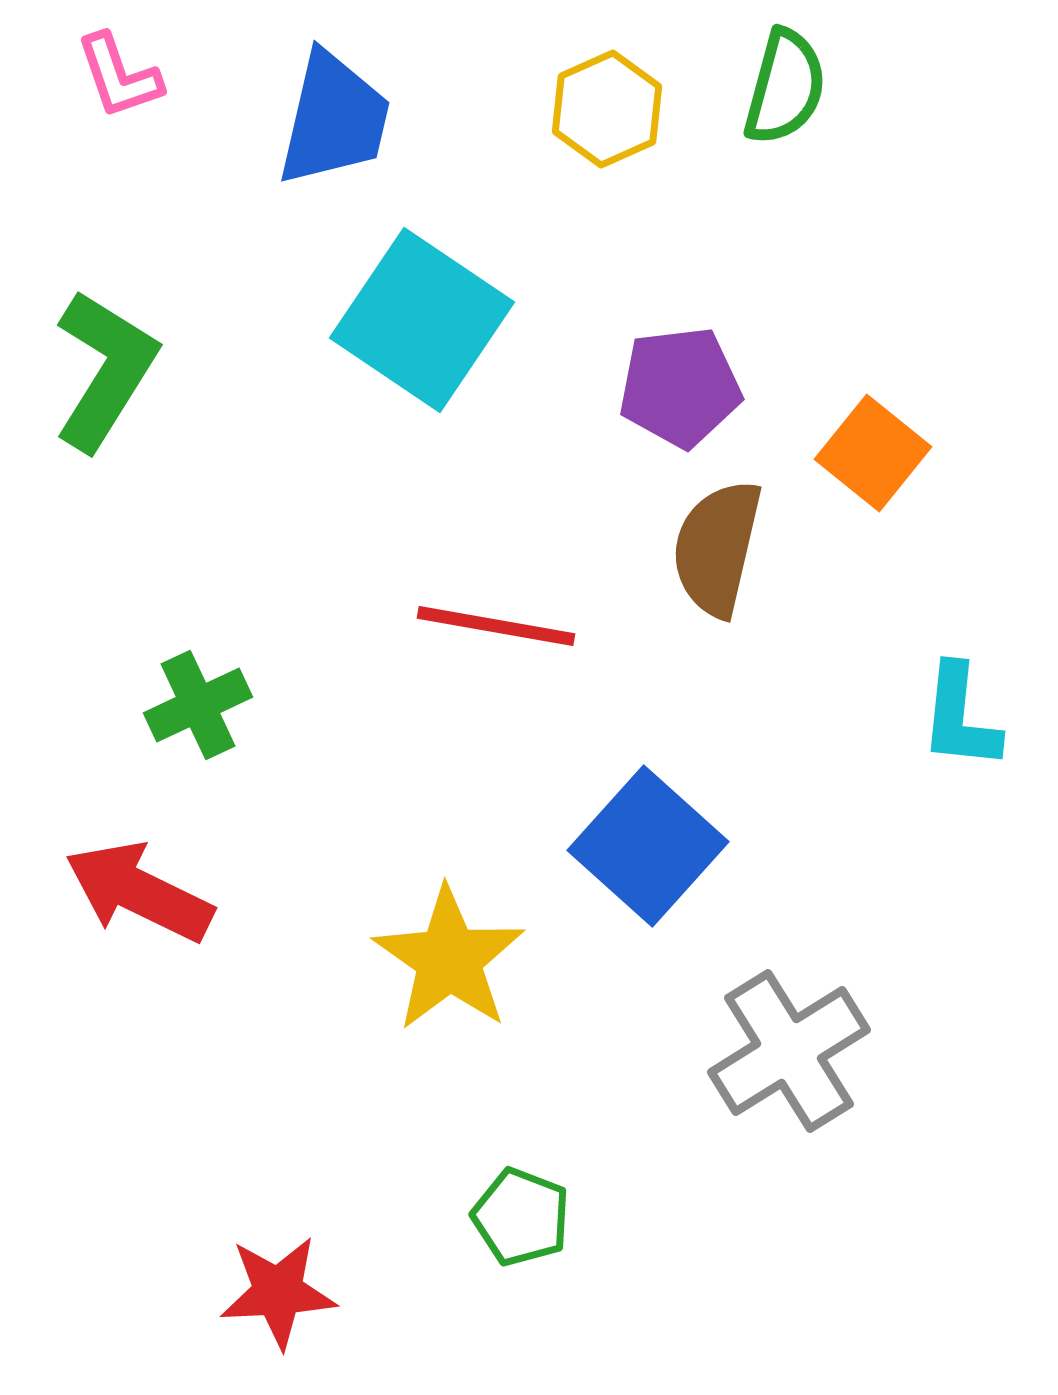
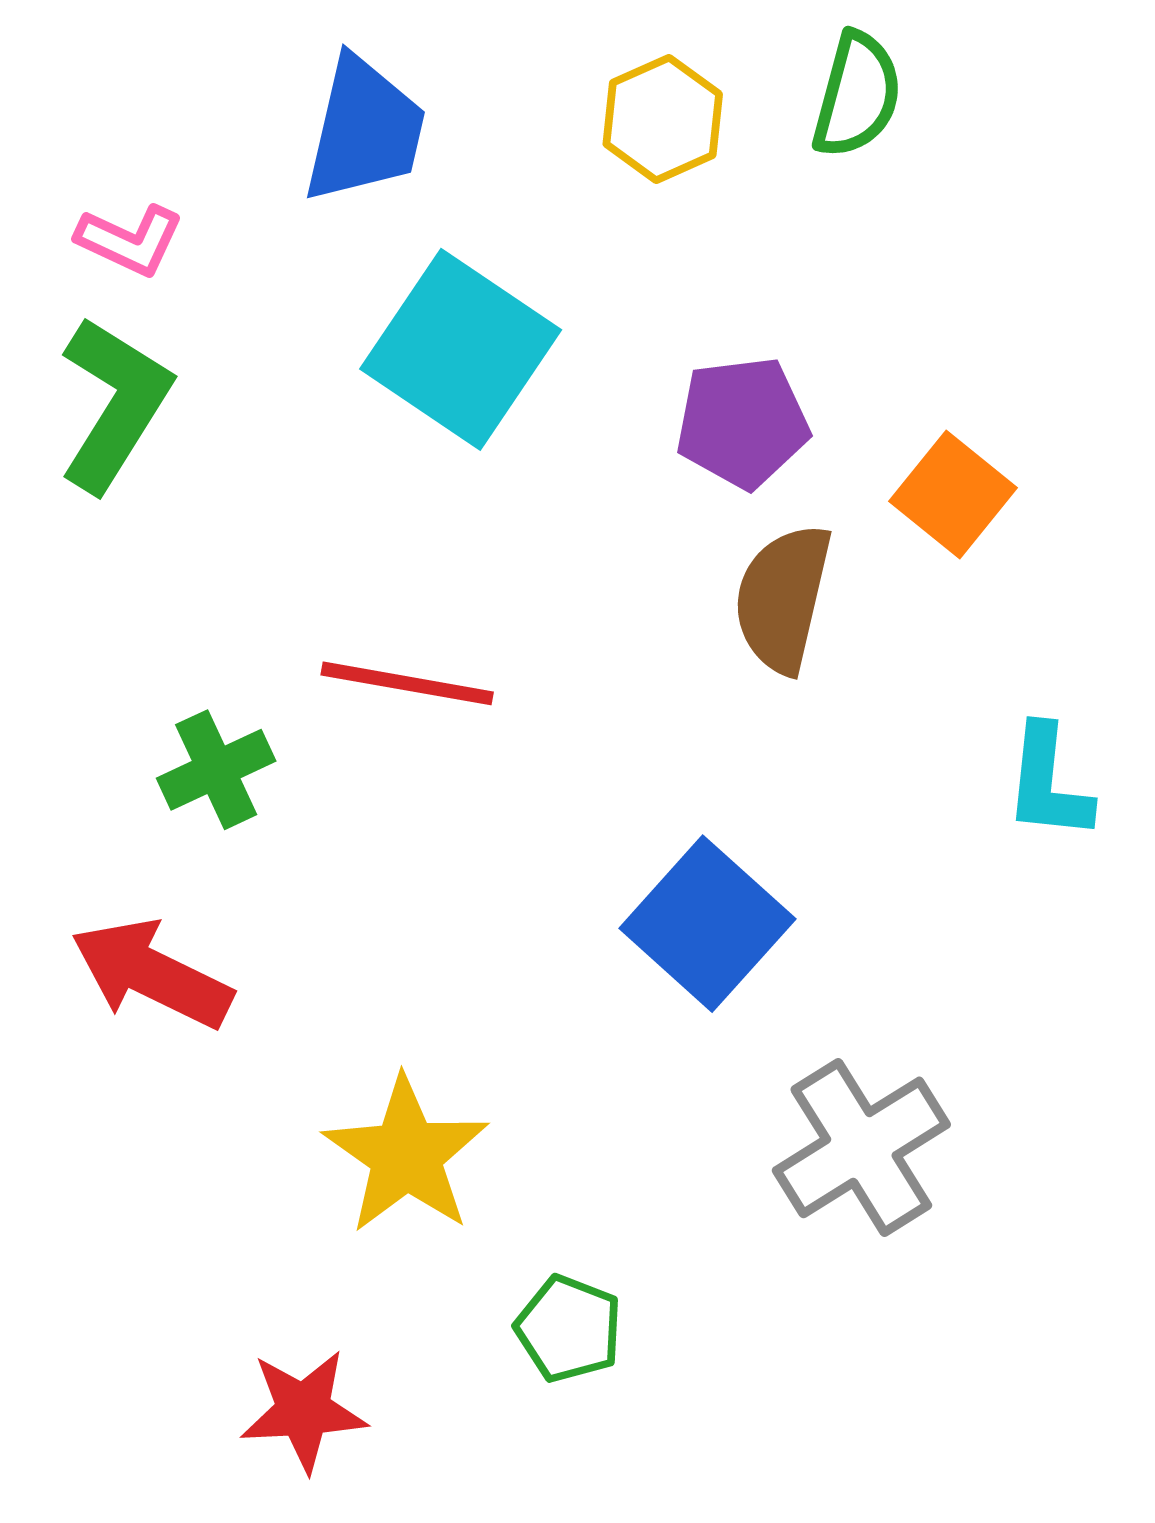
pink L-shape: (119, 76) -> (130, 240), moved, turned -46
red line: (496, 626) -> (407, 683), moved
yellow star: (449, 959) -> (406, 1155), moved

